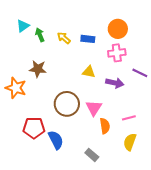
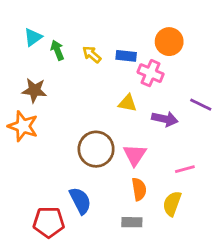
pink cross: (117, 53) -> (151, 73), moved, turned 30
brown star: (38, 69) -> (34, 90), moved
orange semicircle: (105, 126) -> (139, 189), moved
red pentagon: (34, 128) -> (49, 222), moved
yellow semicircle: (130, 142) -> (172, 204), moved
gray rectangle: (92, 155) -> (132, 222), turned -40

